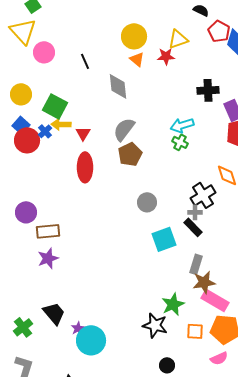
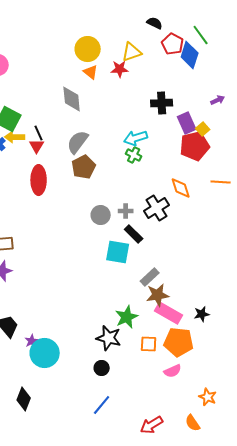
black line: (85, 61) -> (39, 133), moved
gray cross: (195, 212) -> (126, 211), moved
black rectangle: (193, 227) -> (134, 234), moved
cyan square: (164, 239) -> (118, 252), turned 30
gray rectangle: (196, 264) -> (150, 277), turned 30
black circle: (167, 365) -> (102, 368), moved

